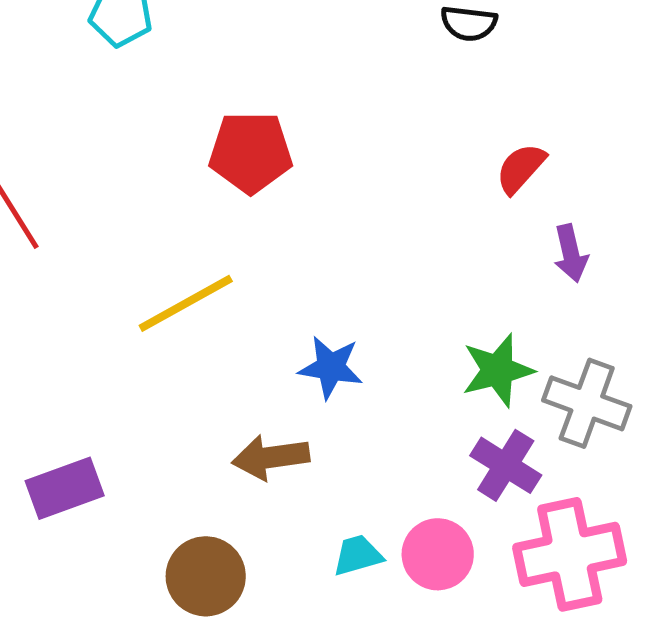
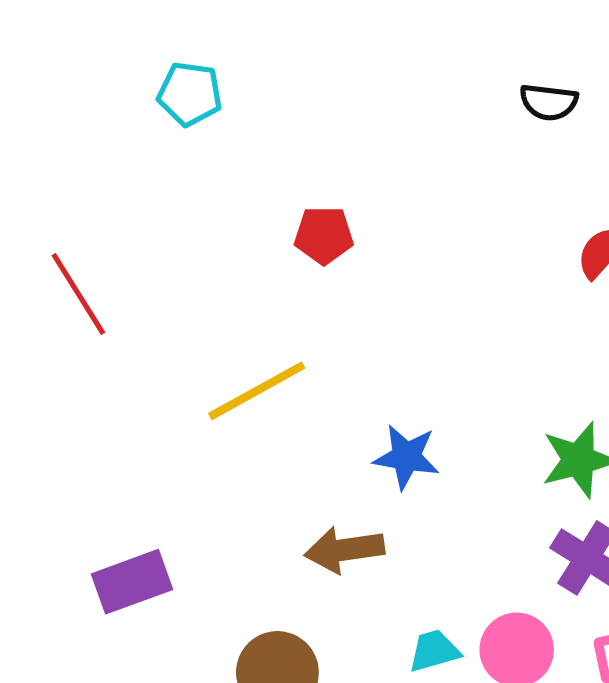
red pentagon: (251, 152) -> (324, 235), size x0.7

